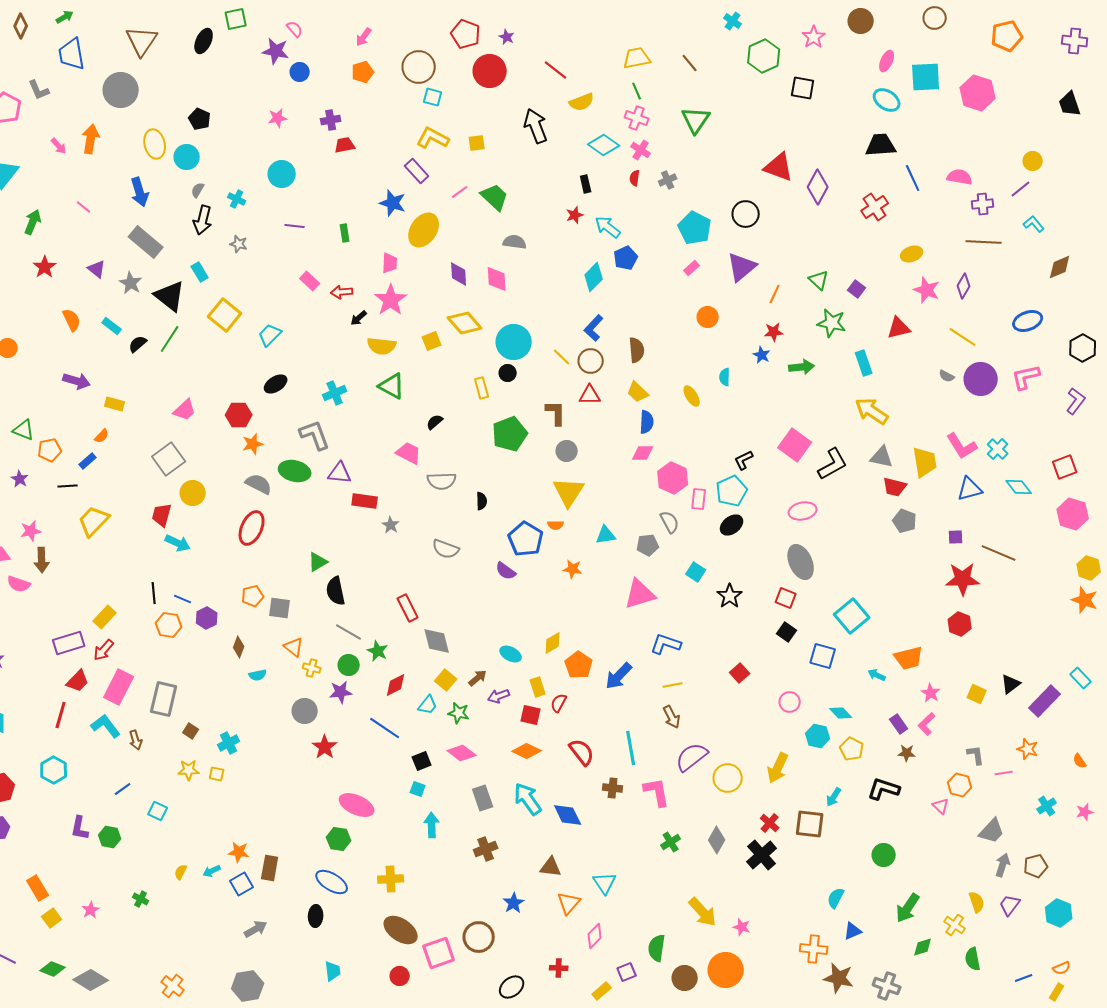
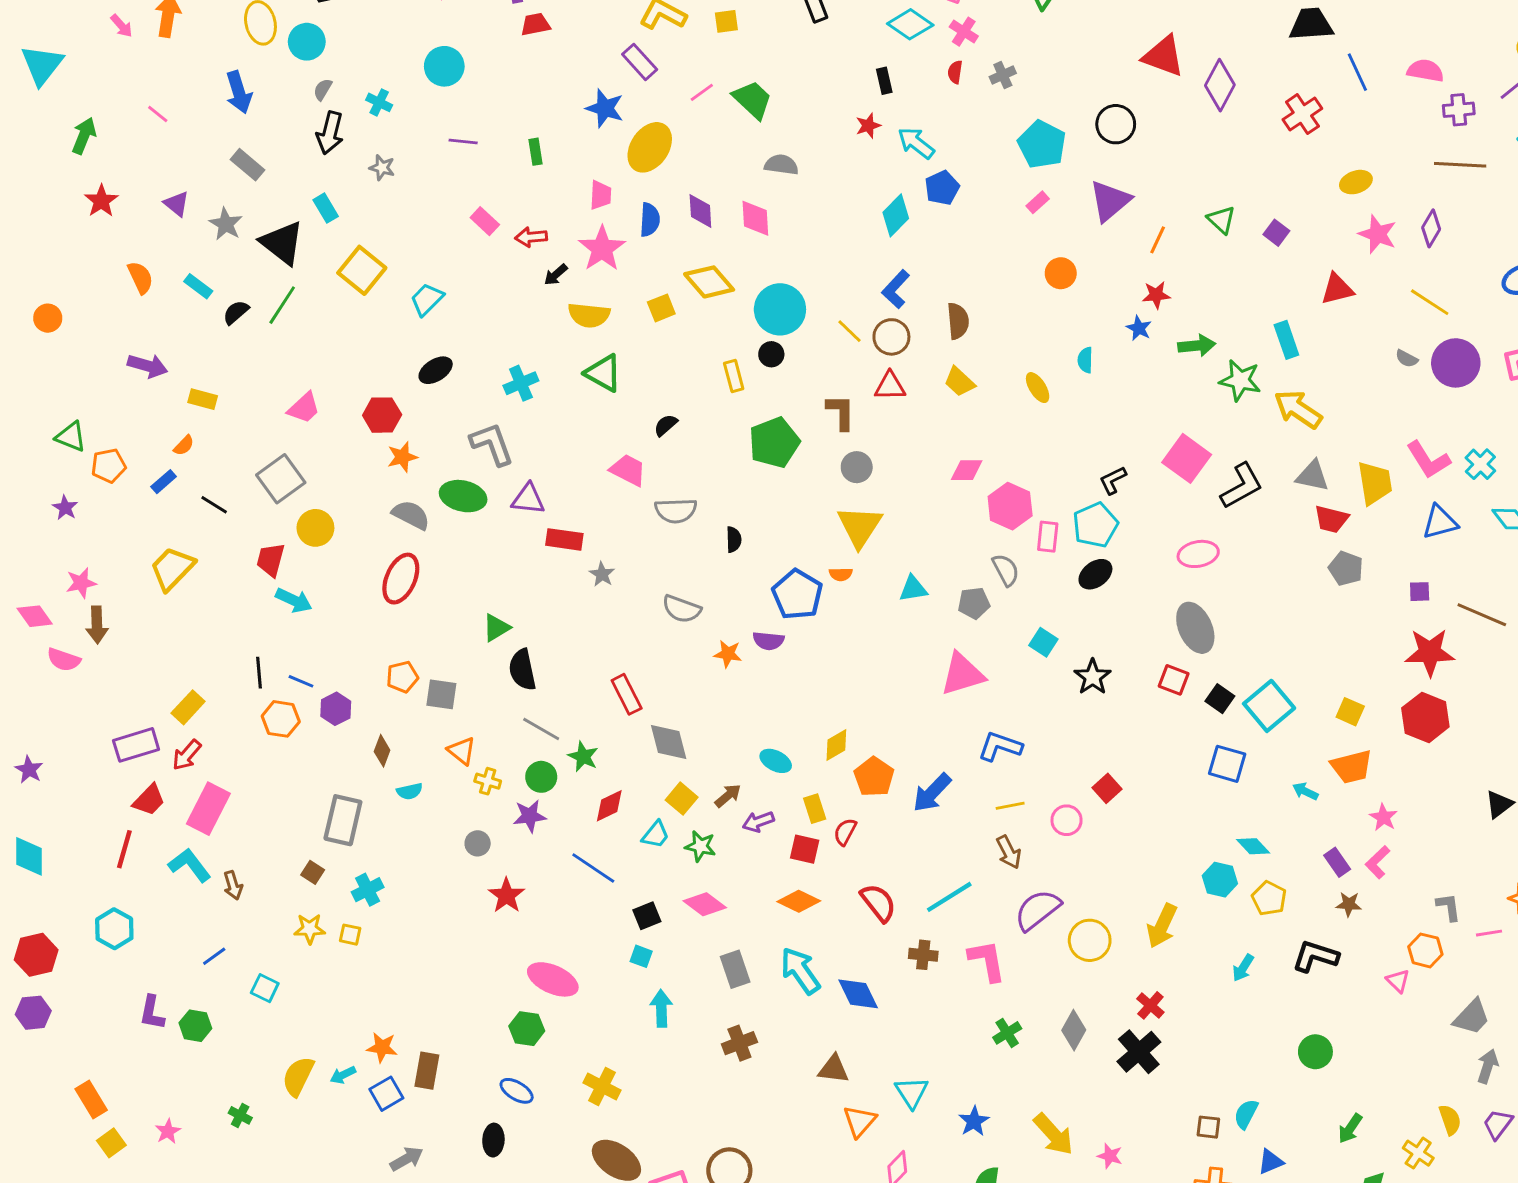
gray rectangle: (146, 242) -> (247, 165), size x0.7
green star: (832, 323) -> (1240, 380), moved
blue semicircle: (647, 422) -> (650, 220), moved
black line: (68, 486) -> (214, 505), moved, turned 36
orange star: (573, 569) -> (728, 654), moved
purple semicircle: (506, 571) -> (768, 641), turned -30
red hexagon: (960, 624) -> (1425, 717), size x1.4
black square: (787, 632) -> (1220, 699), moved
yellow square: (977, 694) -> (1350, 712), moved
gray rectangle: (164, 699) -> (343, 820), moved
pink circle: (790, 702) -> (1067, 820), moved
gray circle: (305, 711) -> (478, 843), size x0.7
cyan line: (631, 748) -> (949, 897), turned 68
brown square: (810, 824) -> (1208, 1127), moved, size x0.6
yellow semicircle: (181, 872) -> (298, 1076), size x1.8
yellow cross: (391, 879) -> (602, 1086), turned 30
blue ellipse: (332, 882) -> (517, 1091), size x0.7
blue star: (514, 903) -> (974, 1121), moved
green arrow: (908, 908) -> (1350, 1128), size x0.7

